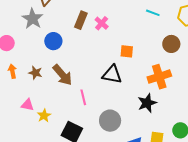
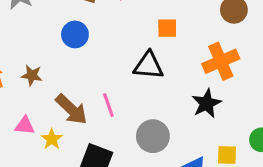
blue circle: (53, 41) -> (75, 34), moved
brown arrow: (62, 75) -> (71, 109), moved

